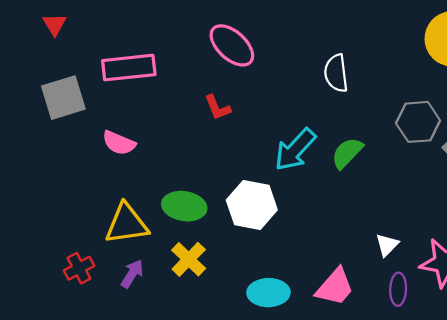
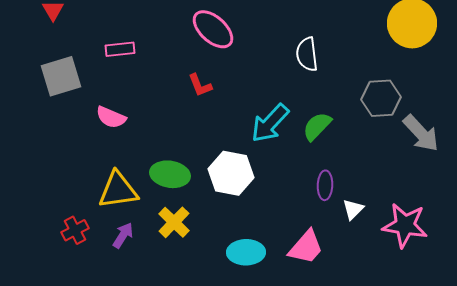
pink rectangle: (129, 68) -> (120, 49), size x0.6
purple ellipse: (398, 289) -> (325, 185), moved

